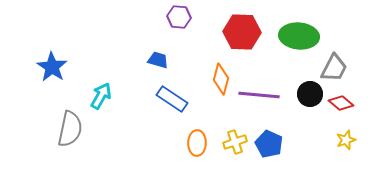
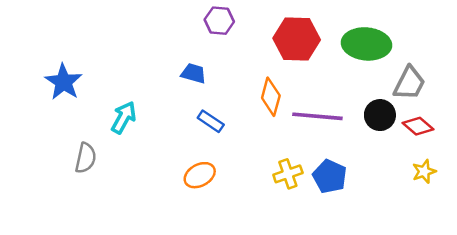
blue rectangle: (172, 99) -> (211, 121), size x0.7
gray semicircle: (70, 129) -> (86, 158), size x0.7
orange ellipse: (197, 143) -> (200, 175), moved, turned 60

